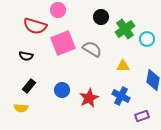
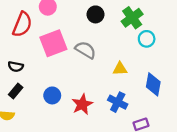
red semicircle: (35, 26) -> (22, 24), turned -85
green cross: (125, 29) -> (132, 18), moved
black semicircle: (26, 56) -> (16, 67), moved

